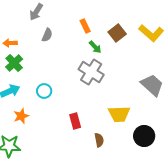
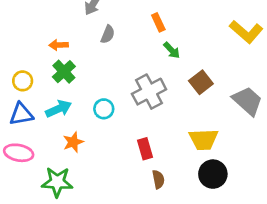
brown square: (117, 33) -> (201, 82), moved
gray cross: (91, 72) -> (149, 92), moved, turned 30
black circle: (144, 136) -> (213, 174), moved
brown semicircle: (99, 140) -> (158, 179), moved

